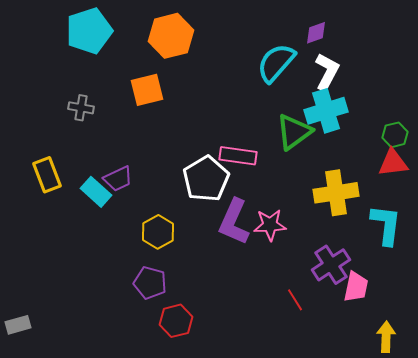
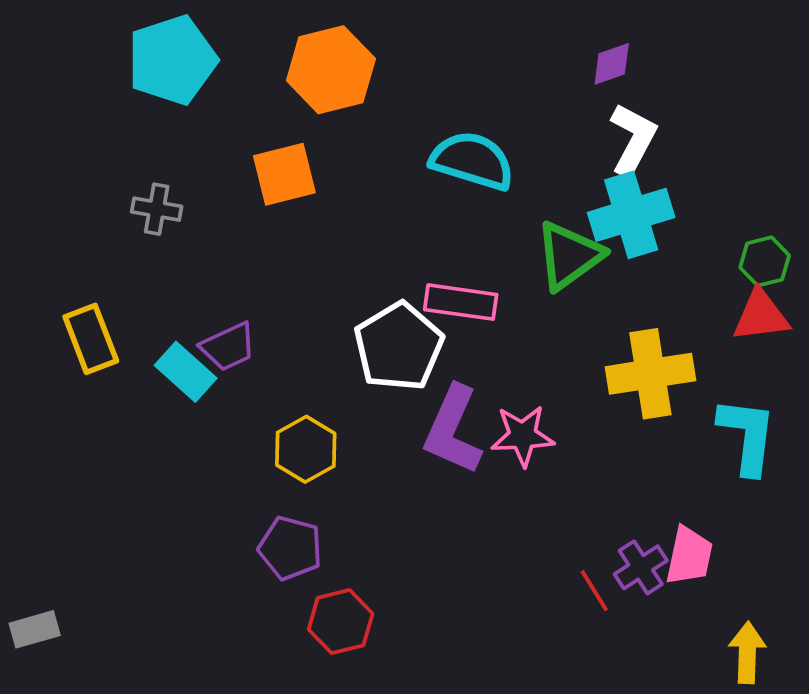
cyan semicircle: (276, 63) -> (472, 161), moved, turned 66
purple cross: (331, 265) -> (641, 567), moved, size x0.7
red line: (295, 300) -> (594, 591), moved

